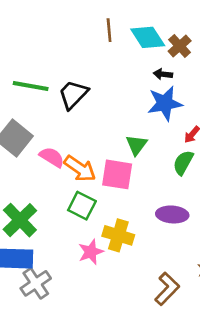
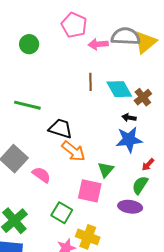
green line: (31, 86) -> (27, 105), moved
black trapezoid: (73, 94) -> (60, 129), turned 60
orange arrow: (80, 169) -> (73, 151), moved
purple ellipse: (172, 214) -> (130, 207), moved

